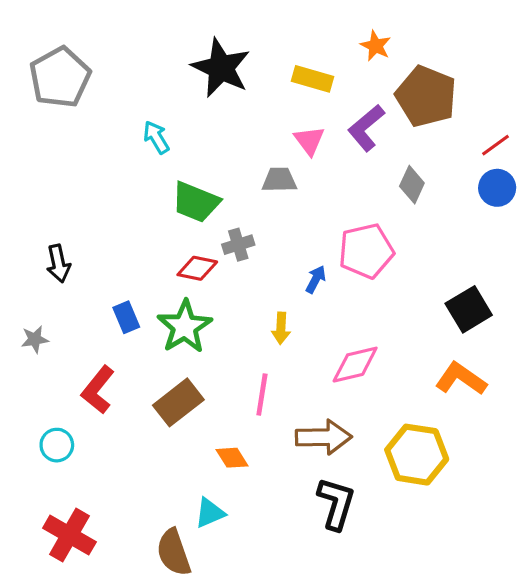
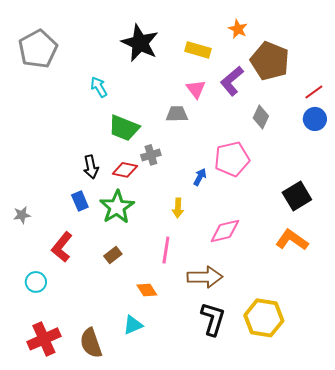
black arrow: (58, 264) -> (91, 167), moved
brown rectangle: (178, 402) -> (113, 255), size x0.6
yellow hexagon: (417, 455) -> (264, 318), moved
red cross: (69, 535) -> (44, 339), turned 36
brown semicircle: (174, 552) -> (91, 343), moved

